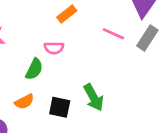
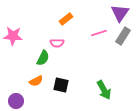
pink line: (113, 34) -> (99, 33), turned -42
green arrow: (94, 97) -> (104, 90), moved

